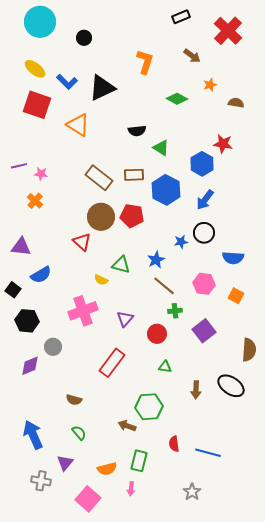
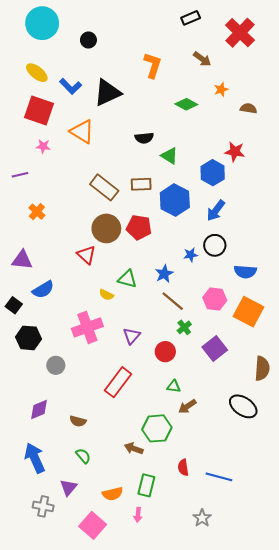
pink star: (41, 174) -> (43, 146), moved
orange square: (236, 296) -> (248, 312), size x1.8
green cross: (175, 311) -> (184, 327), turned -32
purple diamond: (30, 366) -> (39, 410), moved
brown arrow: (196, 390) -> (187, 406), moved, turned 54

